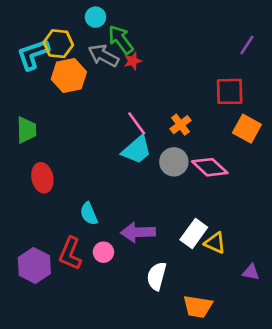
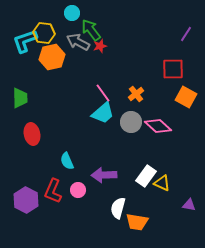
orange trapezoid: (198, 307) -> (137, 222), moved

